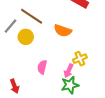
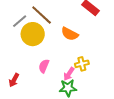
yellow circle: (26, 37) -> (33, 34), size x1.5
red arrow: (14, 86) -> (14, 80), turned 40

